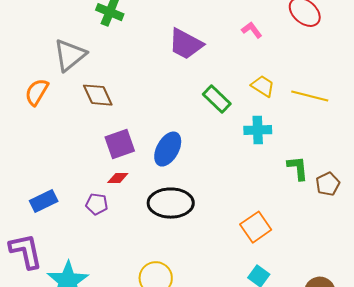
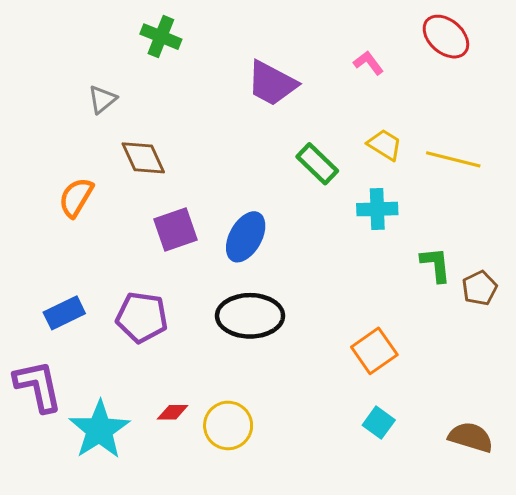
gray triangle: (70, 55) -> (102, 99), size x0.6
orange semicircle: (37, 92) -> (76, 197), moved
red diamond: (118, 178) -> (173, 412), moved
purple pentagon: (97, 204) -> (142, 317), size x1.6

